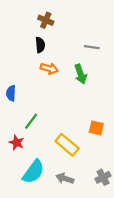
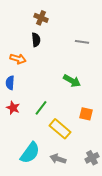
orange arrow: (49, 68) -> (18, 59), moved
green arrow: (81, 74) -> (72, 81), moved, turned -42
green line: (31, 121) -> (41, 108), moved
red star: (17, 143) -> (13, 108), moved

